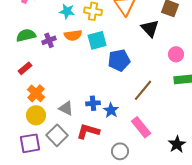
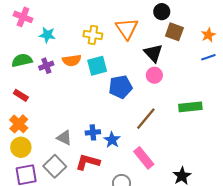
cyan star: (67, 11) -> (47, 35), moved
pink circle: (176, 54) -> (154, 75), moved
red rectangle: (25, 68) -> (21, 95), turned 72
orange cross: (36, 93) -> (19, 124), moved
yellow circle: (36, 115) -> (21, 147), moved

